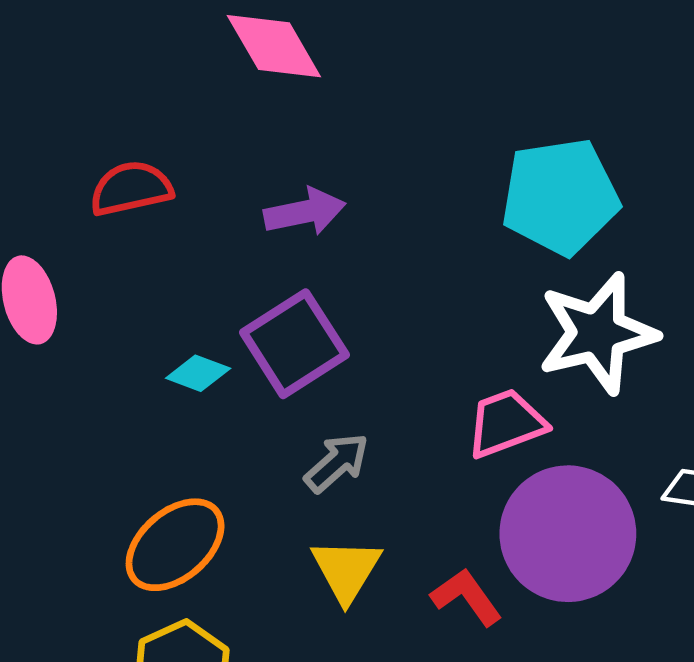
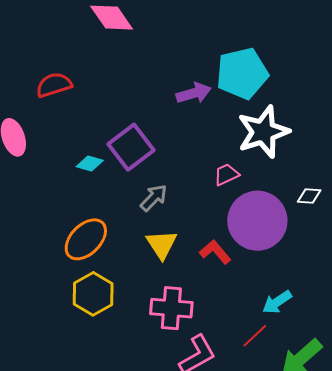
purple arrow: (305, 212) -> (194, 93), moved
pink trapezoid: (506, 423) -> (226, 175), size x0.7

